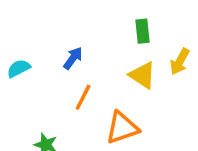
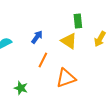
yellow triangle: (142, 75) -> (69, 41), moved

